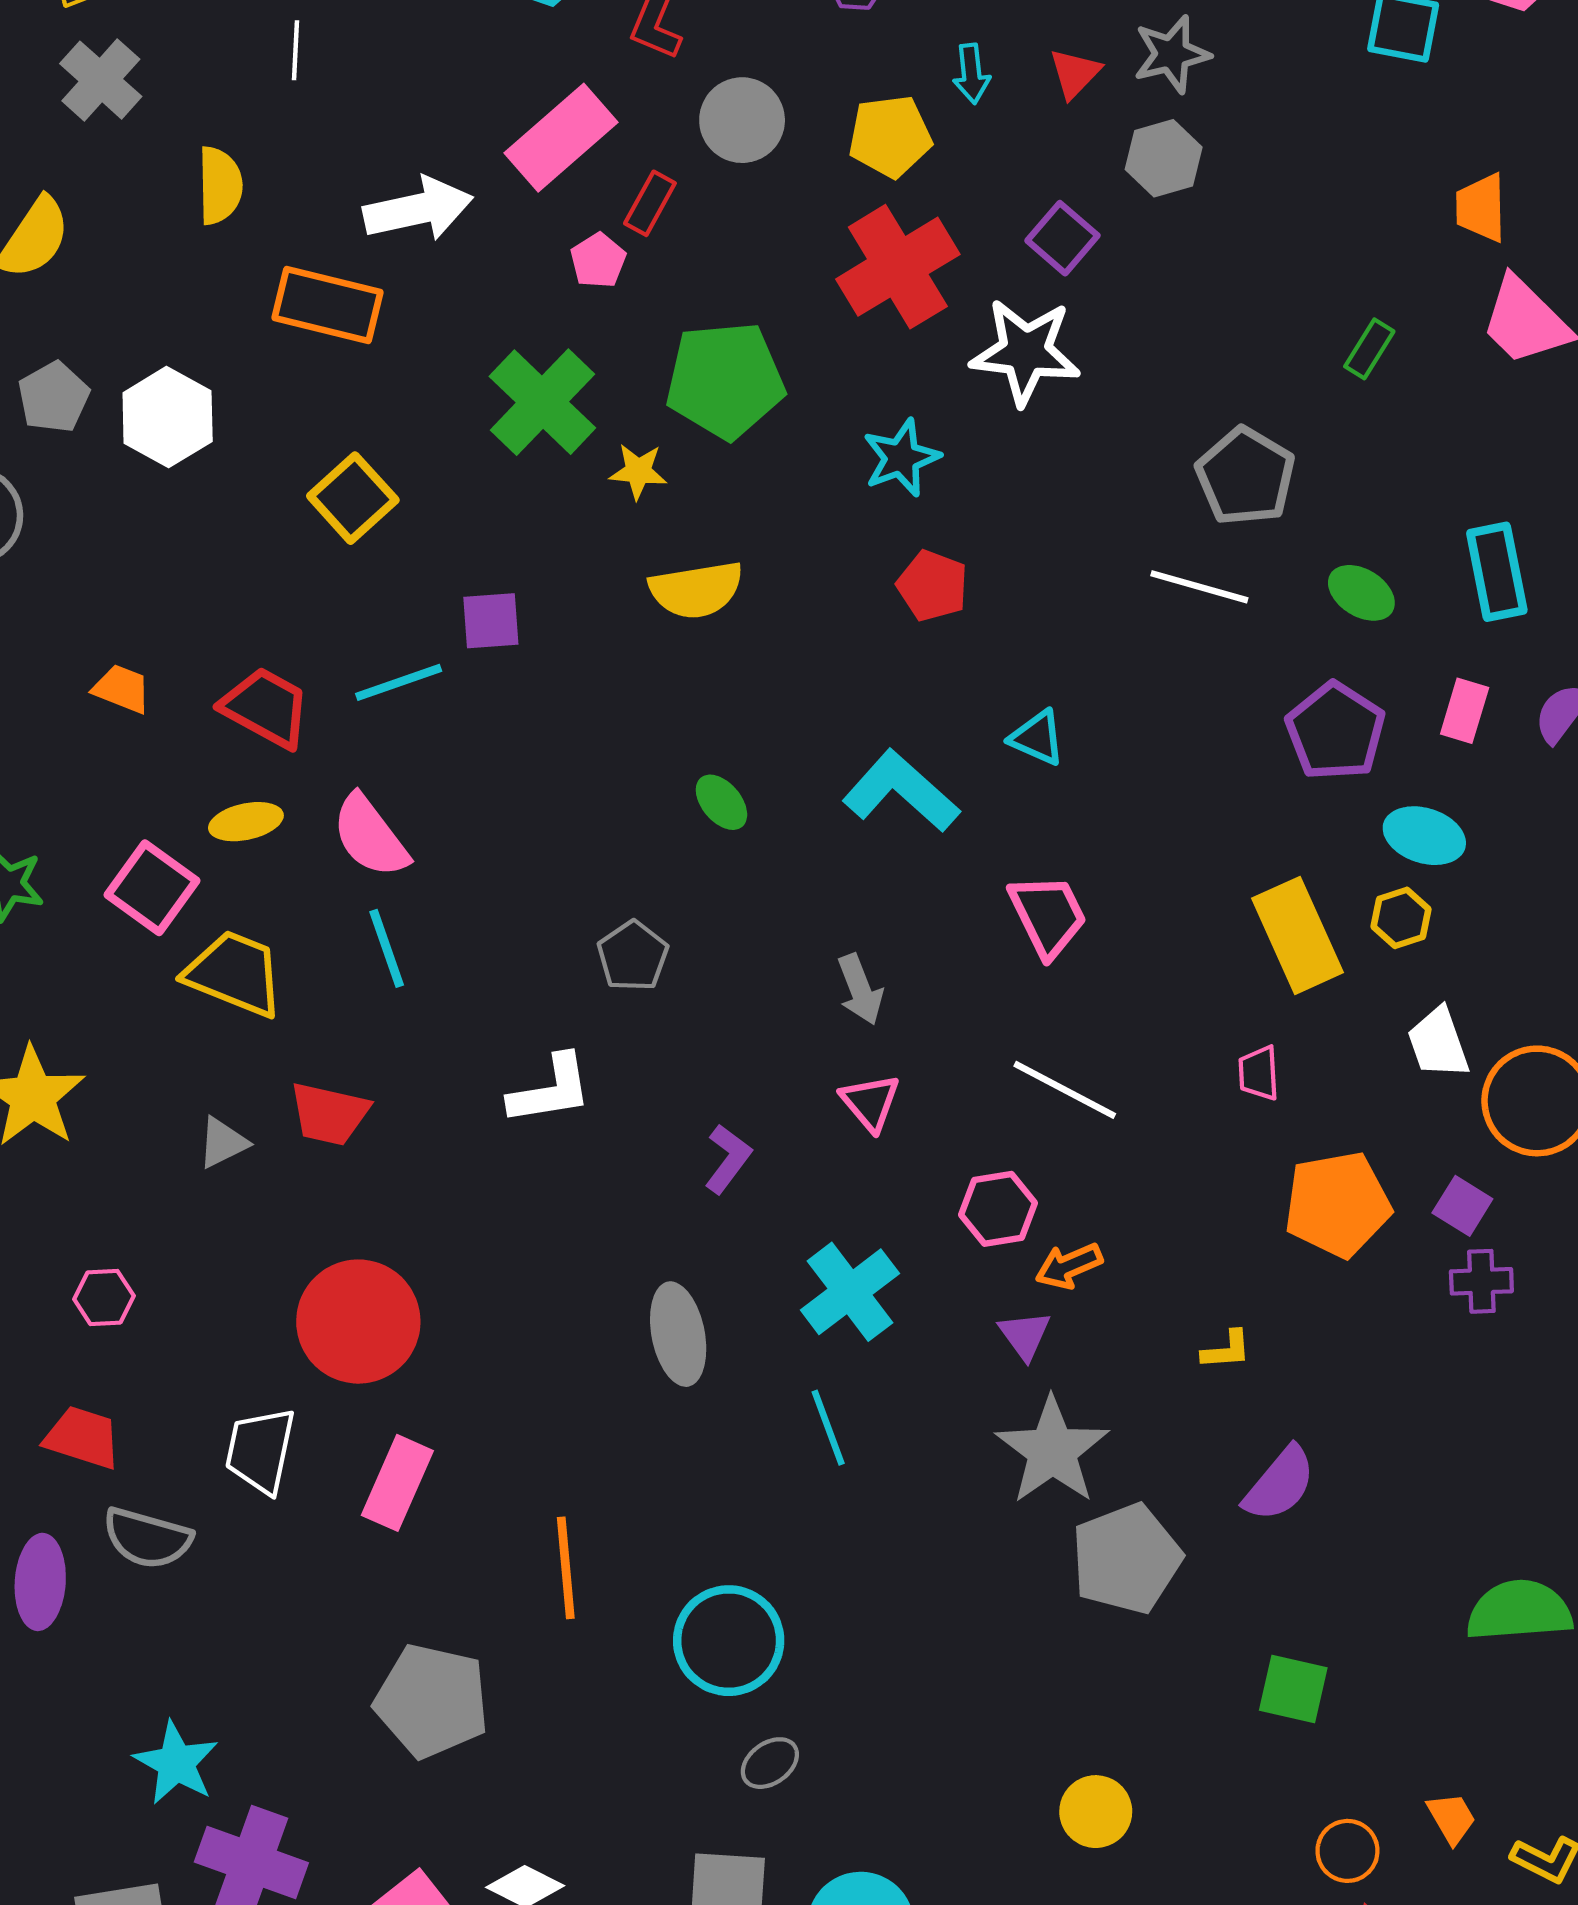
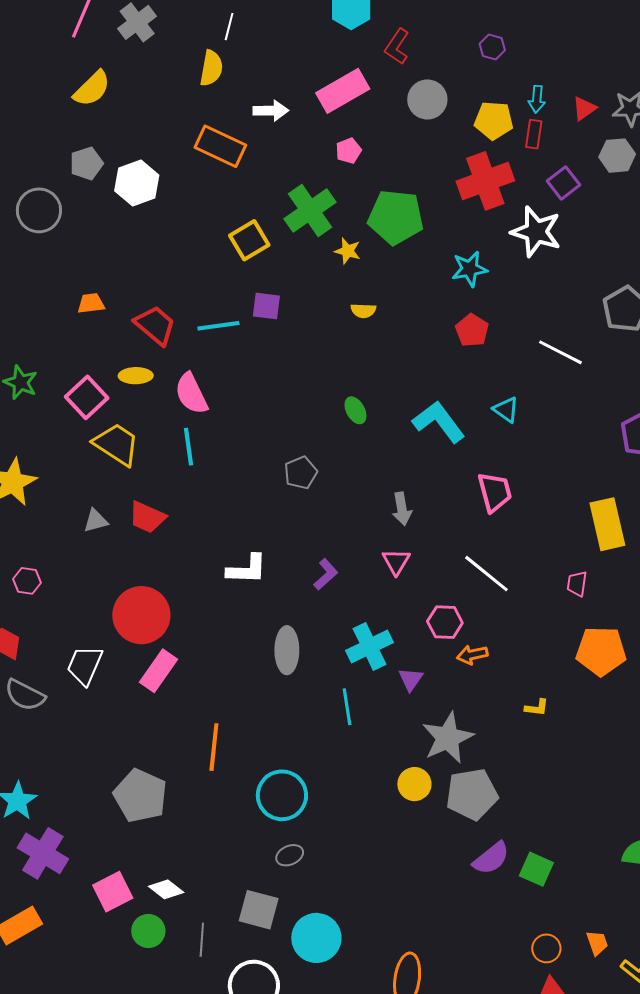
yellow semicircle: (220, 185) -> (211, 68), moved
red rectangle: (650, 203) -> (534, 134), moved, turned -32
white arrow: (418, 209) -> (271, 111), size x0.7
yellow square: (353, 498) -> (249, 240), moved
white line: (1199, 587) -> (560, 352), moved
yellow semicircle: (696, 590) -> (363, 311), size x0.6
orange trapezoid: (122, 689) -> (91, 303), turned -40
white L-shape: (550, 1090) -> (247, 569), moved
purple triangle: (1025, 1335) -> (411, 679), moved
pink rectangle: (397, 1483) -> (159, 671), moved
purple semicircle: (1280, 1484) -> (491, 858), moved
yellow circle: (1096, 1812) -> (414, 784), moved

